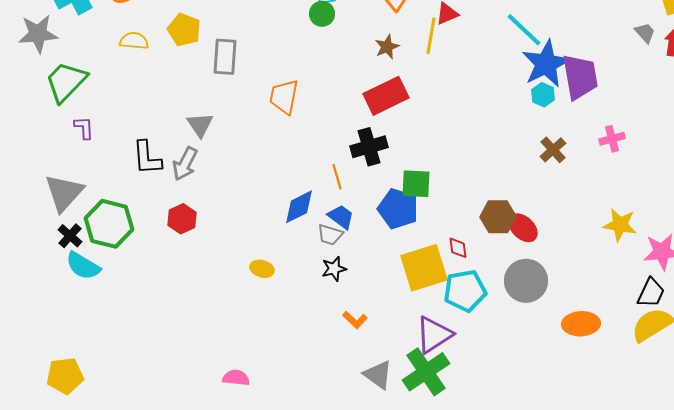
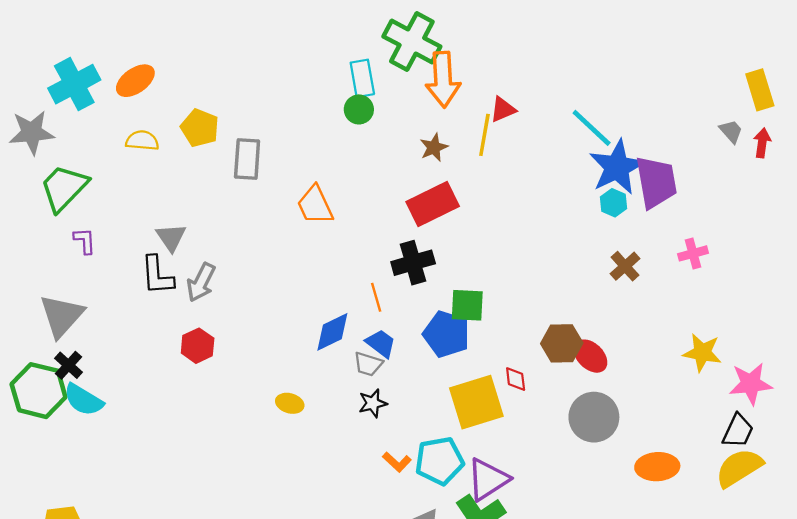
orange trapezoid: (284, 97) -> (315, 205), turned -36
gray triangle: (200, 125) -> (171, 237), moved
green hexagon: (109, 224) -> (39, 391), moved
cyan pentagon: (465, 291) -> (440, 461), moved

